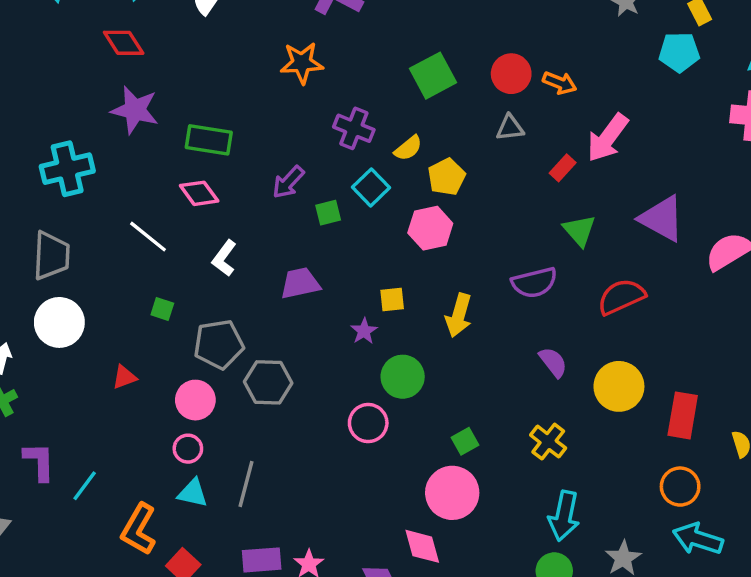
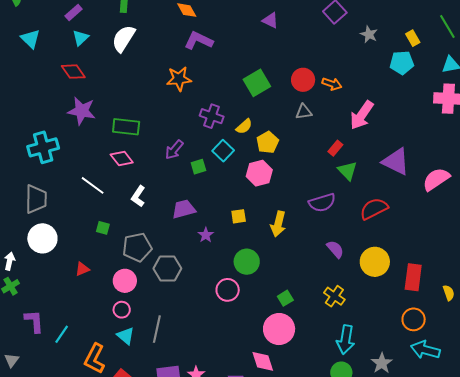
red rectangle: (563, 168) -> (335, 148), moved
purple star: (364, 331) -> (206, 235), moved
cyan triangle: (193, 493) -> (126, 336), turned 30

